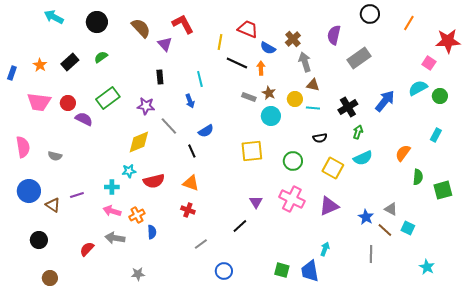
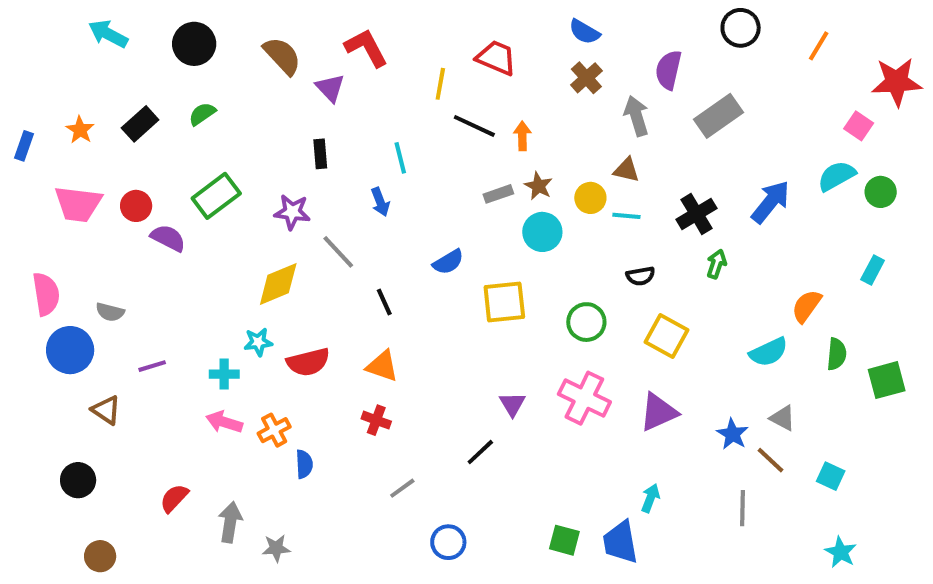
blue semicircle: (268, 48) -> (584, 32), moved
gray arrow: (305, 62) -> (636, 116), moved
gray rectangle: (249, 97) -> (498, 194), turned -40
blue semicircle: (206, 131) -> (448, 262), moved
cyan semicircle: (363, 158) -> (769, 352), moved
blue circle: (29, 191) -> (70, 350), moved
purple line: (77, 195) -> (152, 366), moved
cyan square: (408, 228) -> (831, 476), moved
gray arrow: (115, 238) -> (230, 522), moved, turned 90
cyan star: (427, 267) -> (841, 552), moved

